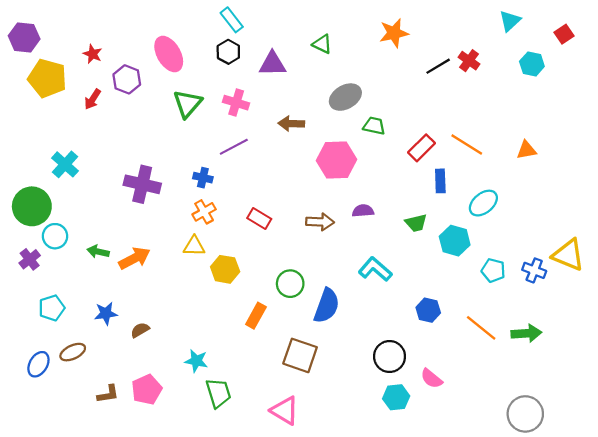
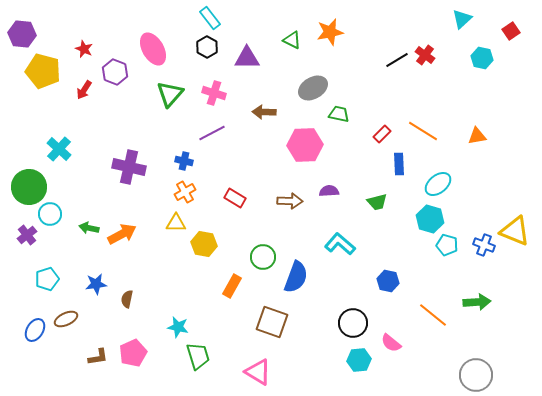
orange star: (394, 33) -> (330, 32), moved
red rectangle: (422, 148) -> (382, 134), size x0.7
cyan hexagon: (455, 241) -> (430, 219), moved
orange line: (481, 328) -> (433, 315), moved
brown semicircle: (140, 330) -> (127, 299), turned -48

